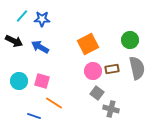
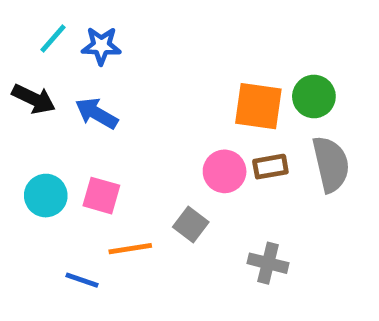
orange square: (88, 44) -> (258, 106), moved, turned 35
gray square: (97, 93) -> (191, 225), moved
orange line: (54, 103) -> (130, 249), turned -42

